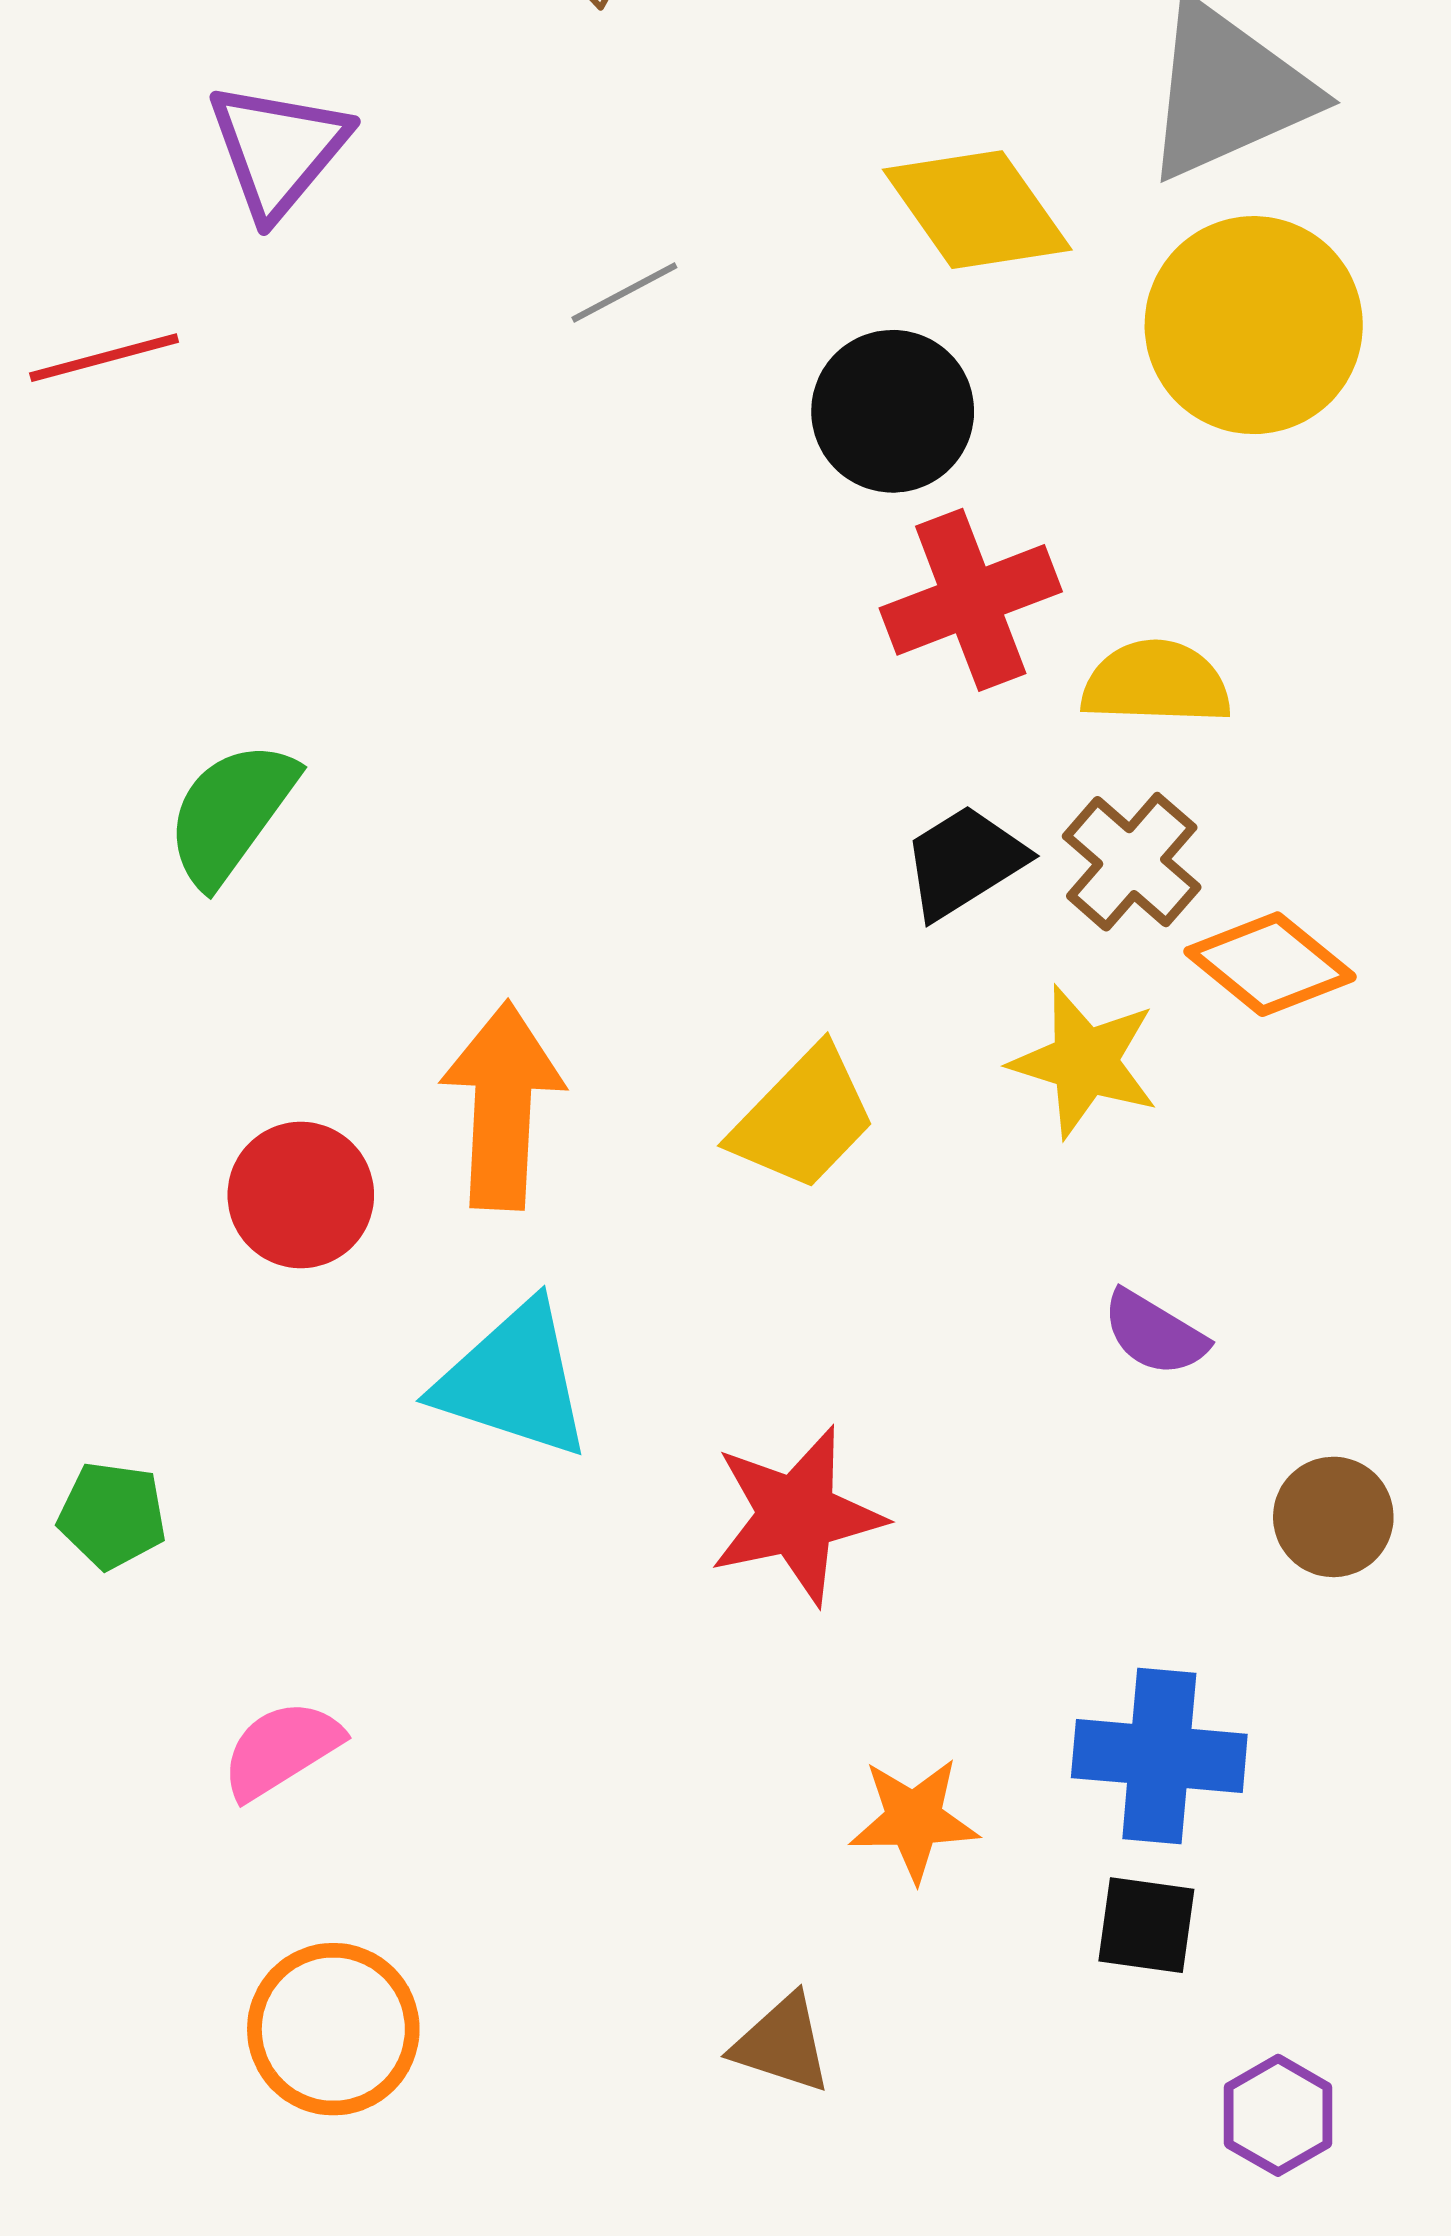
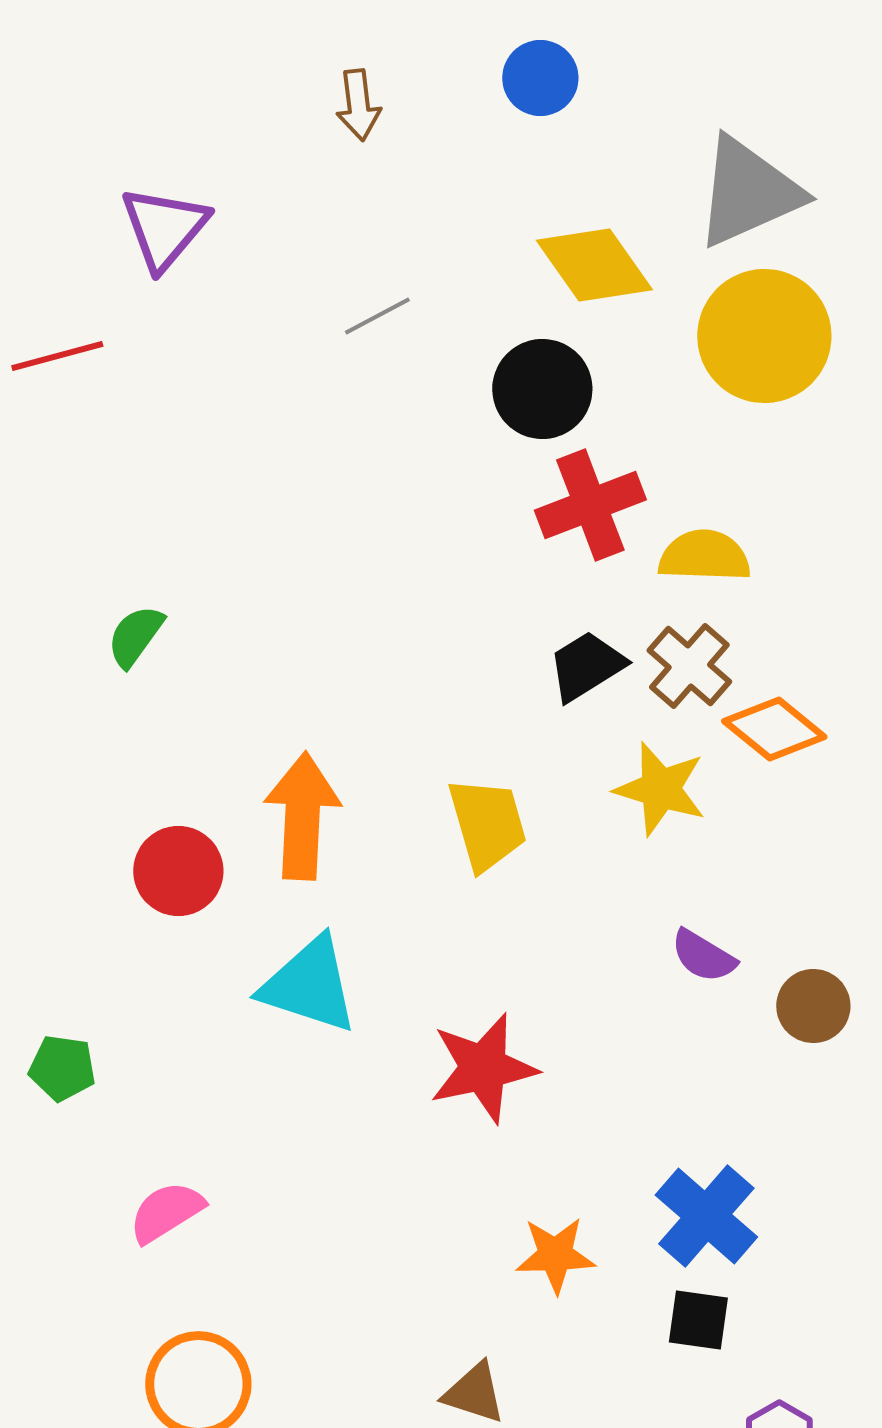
green semicircle: (231, 813) -> (135, 636), size x0.7
yellow trapezoid: (803, 1119) -> (487, 824), turned -60
brown circle: (1333, 1517) -> (813, 1006), moved
blue cross: (1159, 1756) -> (706, 1216), turned 36

